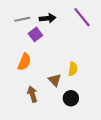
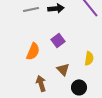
purple square: (35, 34) -> (58, 40), moved
yellow semicircle: (73, 69) -> (89, 58), moved

